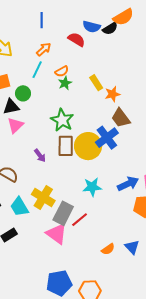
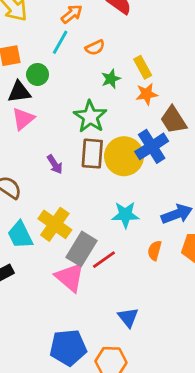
green star: (65, 83) -> (111, 79), moved
orange star: (112, 94) -> (147, 94), moved
blue triangle: (132, 247) -> (128, 317), moved
orange semicircle: (108, 249) -> (155, 250), moved, turned 136

